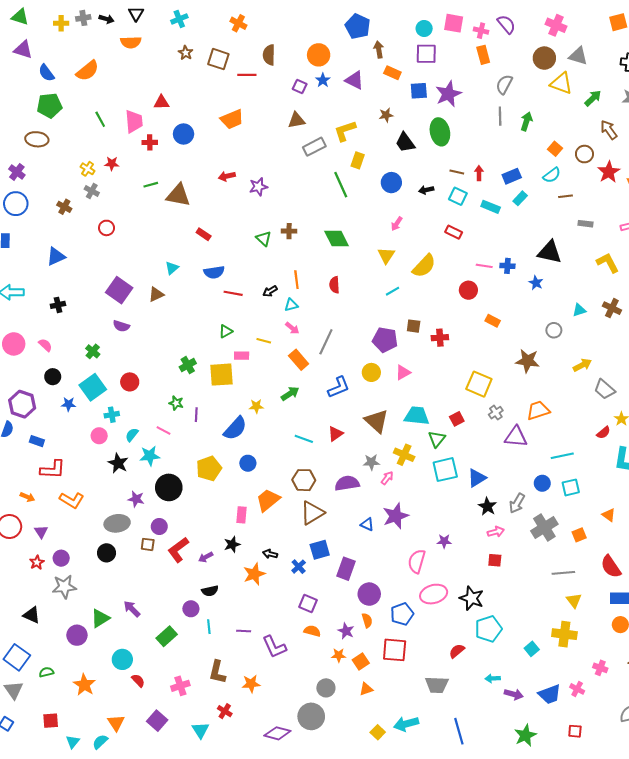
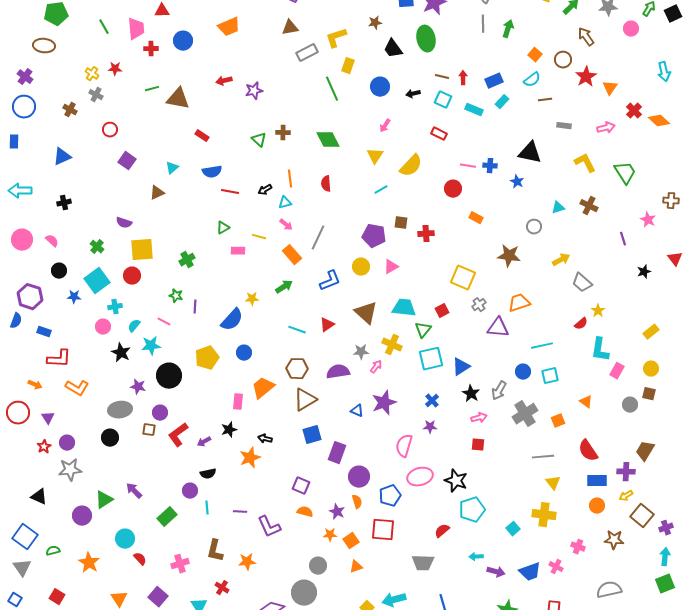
purple square: (119, 290) -> (127, 161), moved, size x0.7
yellow square: (222, 375) -> (142, 250), moved
blue cross: (299, 567) -> (432, 401), moved
red square: (51, 721) -> (57, 597), turned 35

